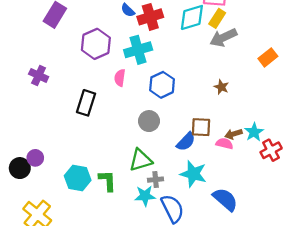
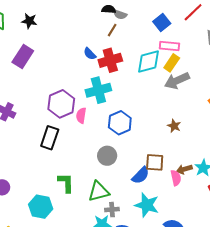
purple hexagon: (96, 44) -> (61, 104), moved
pink semicircle: (224, 144) -> (176, 178), turned 63
green L-shape: (107, 181) -> (66, 183), moved

